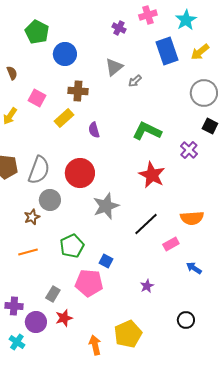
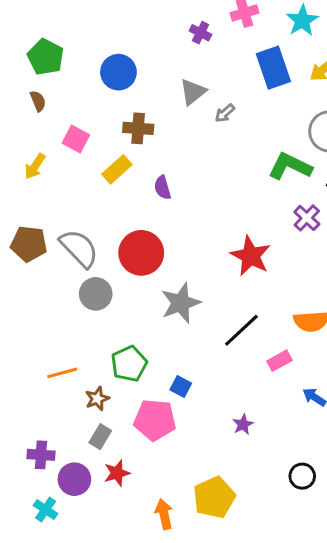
green pentagon: (37, 32) -> (46, 57), moved
green L-shape: (147, 131) -> (290, 166), moved
gray semicircle: (39, 170) -> (79, 248), turned -64
brown star: (32, 217) -> (97, 399), moved

